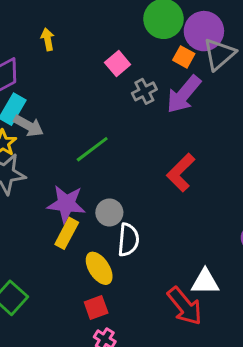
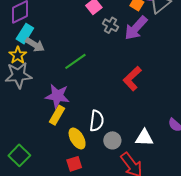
gray cross: (144, 91) -> (111, 25), turned -35
gray circle: (109, 212) -> (112, 140), moved
white triangle: (205, 282) -> (144, 138), moved

